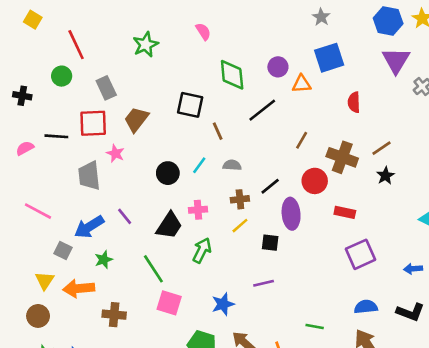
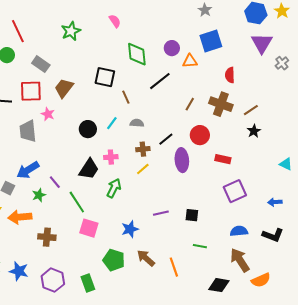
gray rectangle: (106, 88) -> (41, 64), turned -30
brown cross: (342, 157) -> (221, 104), moved
purple line: (125, 216) -> (55, 182), moved
black square: (270, 243) -> (192, 215), moved

